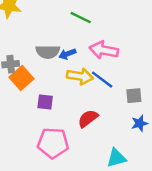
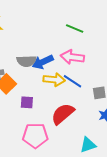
green line: (81, 18) -> (75, 29), moved
blue arrow: (67, 54) -> (43, 62), size x1.5
red semicircle: (88, 118) -> (63, 114), size x1.4

